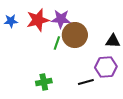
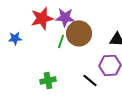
blue star: (11, 21) -> (15, 38), moved
black line: (86, 82) -> (90, 80), turned 56

